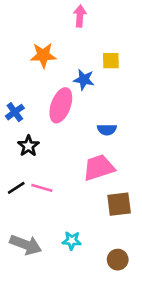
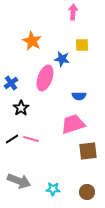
pink arrow: (80, 16) -> (73, 12), moved
orange star: (43, 55) -> (32, 41), turned 30
cyan star: (72, 241) -> (53, 189), moved

